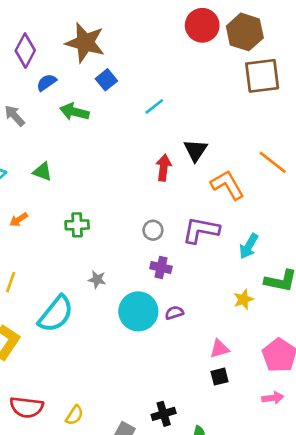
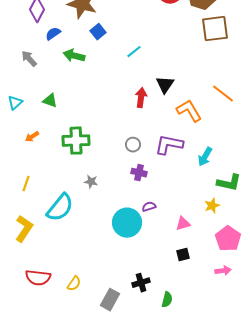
green cross: (77, 225) -> (76, 141), size x1.5
yellow star: (243, 299) -> (212, 206), moved
cyan circle: (138, 311) -> (127, 223), moved
pink triangle: (219, 349) -> (183, 224), moved

